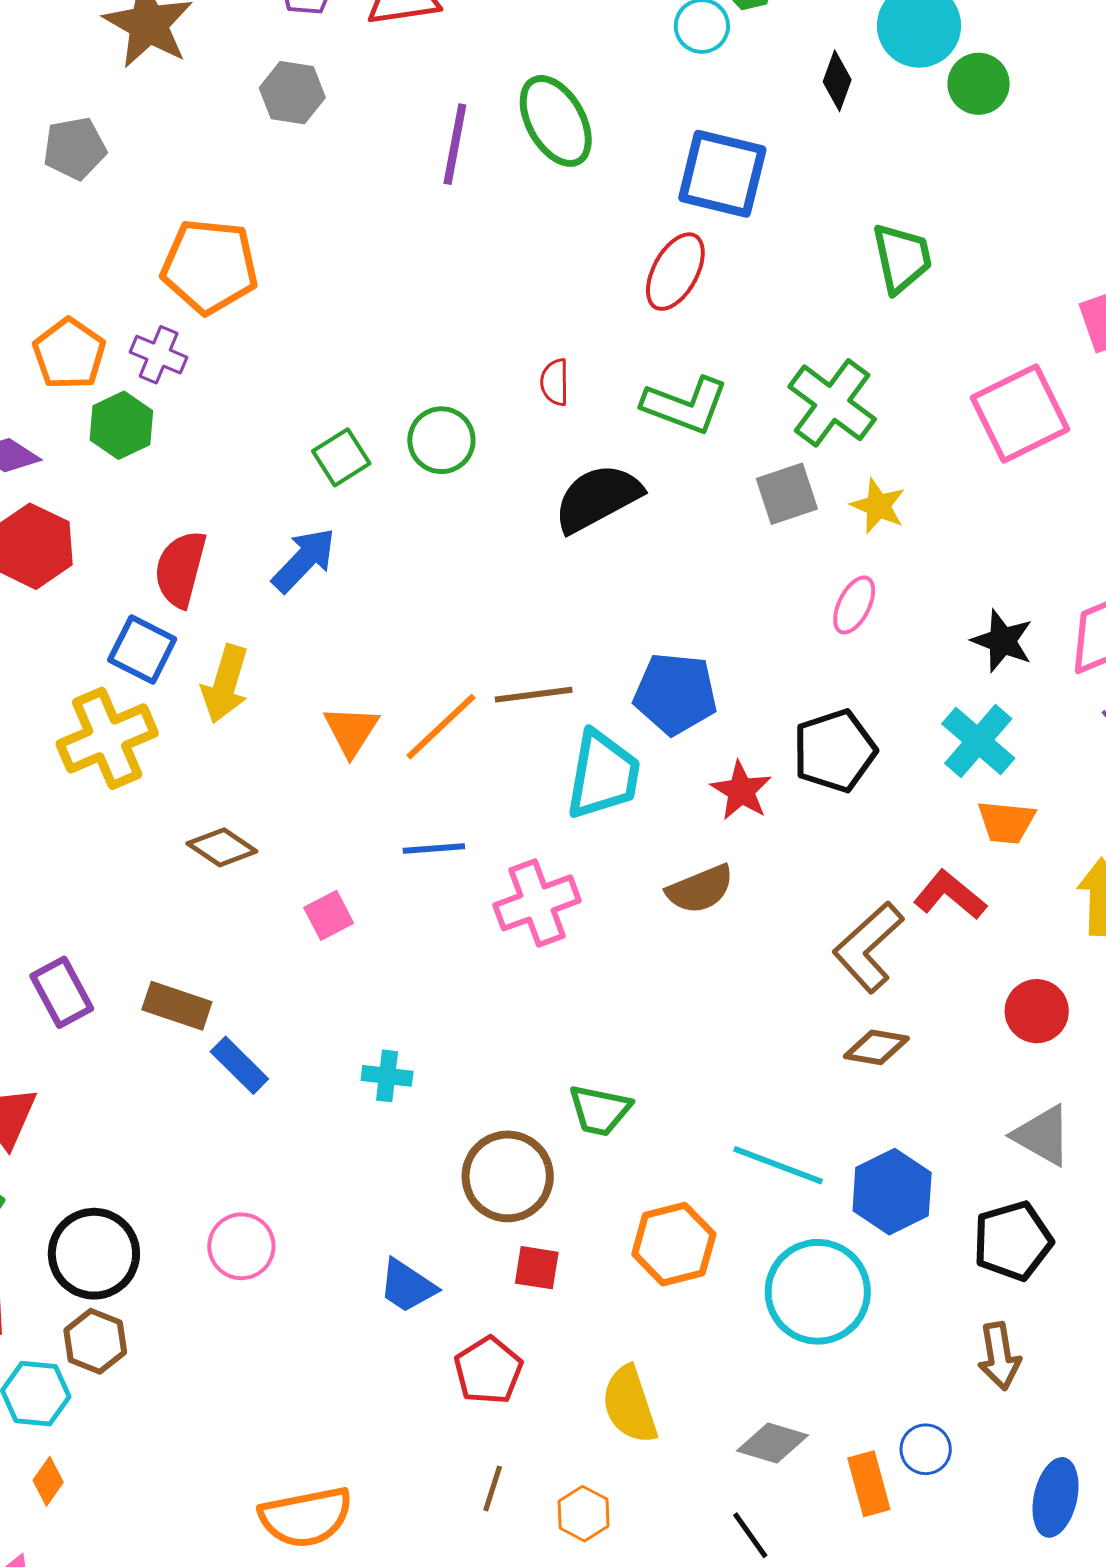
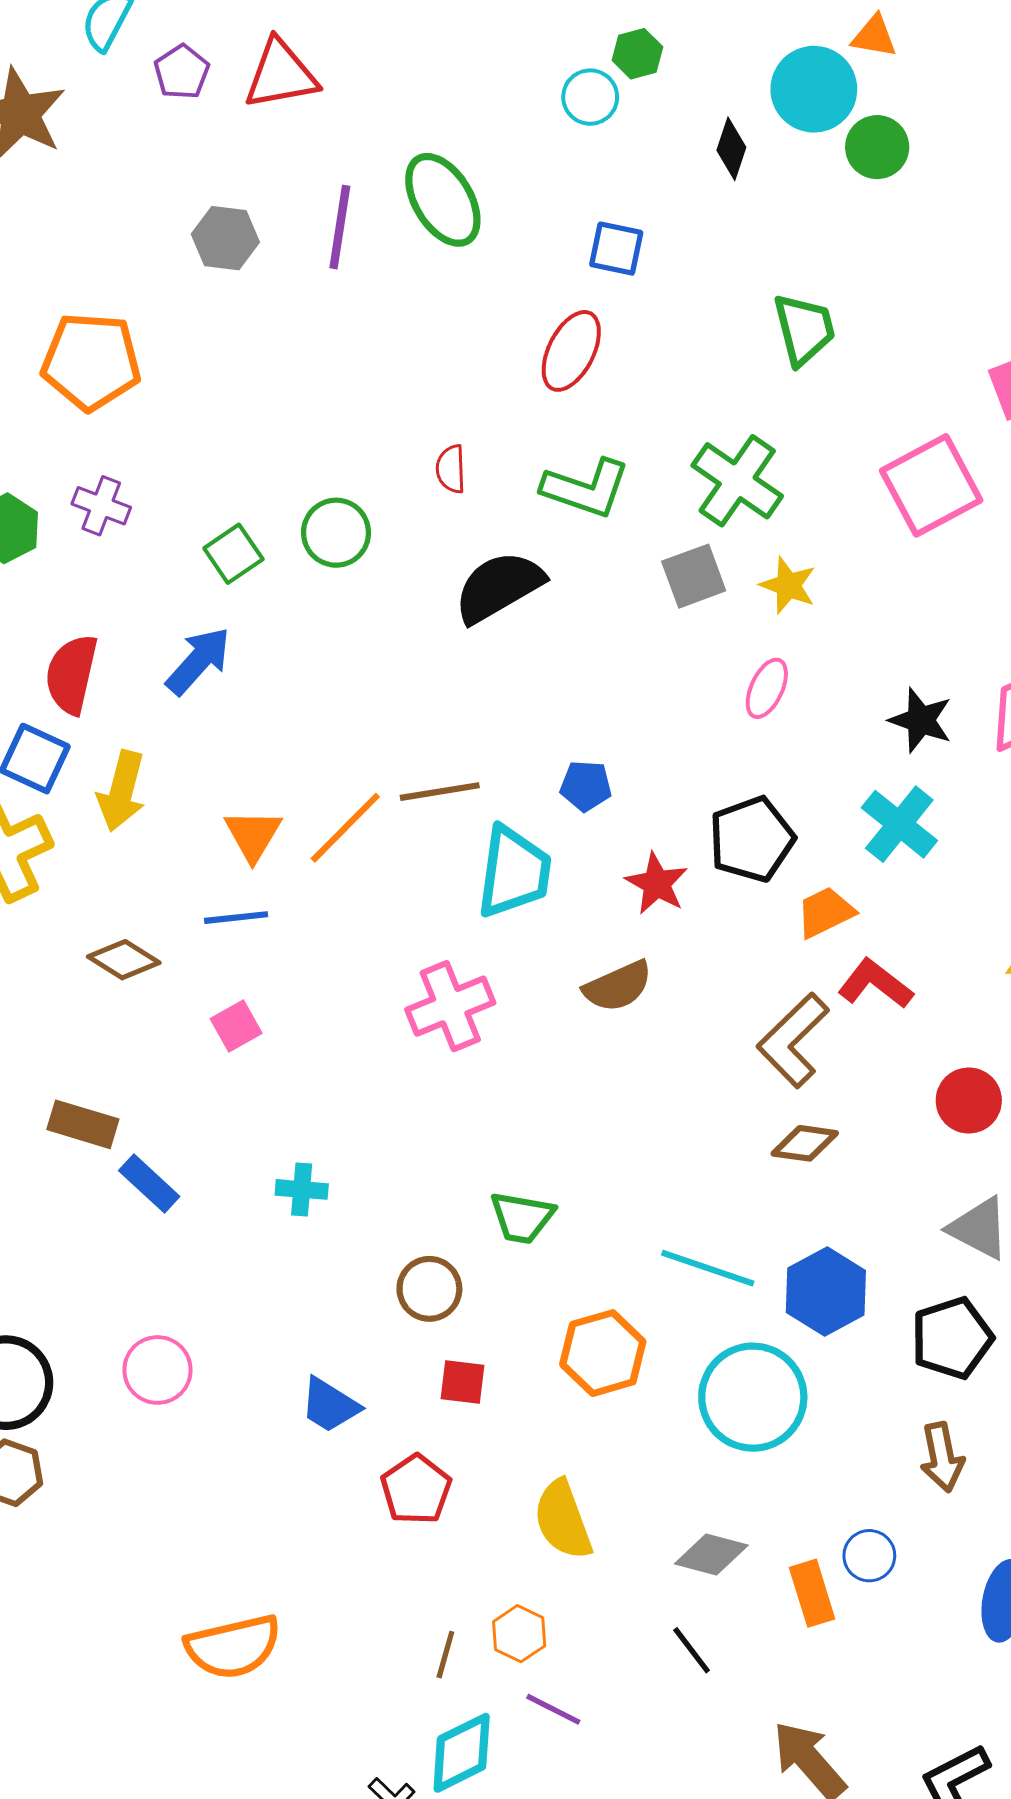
gray hexagon: (292, 93) -> (225, 238), moved
blue square: (722, 174) -> (616, 249), size x0.6
purple cross: (159, 355) -> (101, 506), moved
blue pentagon: (675, 694) -> (586, 786), size x0.6
orange trapezoid: (1006, 822) -> (825, 912), moved, turned 150
blue line: (434, 848) -> (236, 918), moved
brown circle: (508, 1176) -> (429, 1289), size x0.7
brown line: (493, 1488) -> (445, 1655), moved

